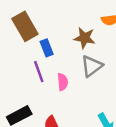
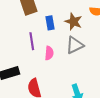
blue rectangle: (47, 48) -> (50, 23), moved

